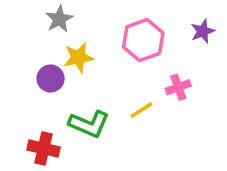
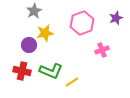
yellow line: (141, 110) -> (72, 82), moved
red cross: (44, 148) -> (22, 71), moved

